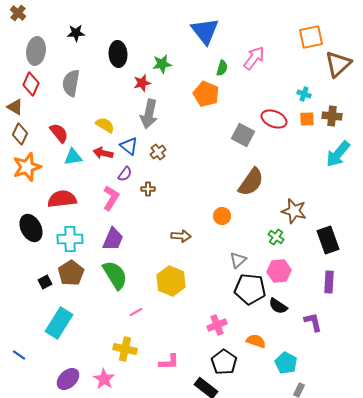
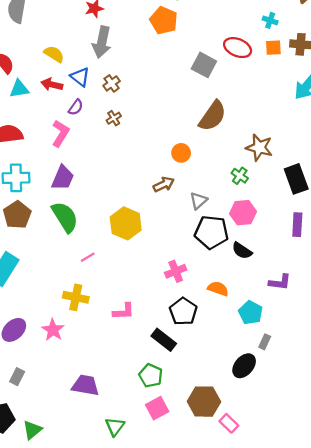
brown cross: (148, 189) -> (114, 118), moved, turned -32
brown arrow: (181, 236) -> (164, 184), moved, turned -30
purple L-shape: (313, 322) -> (280, 282), moved, turned 110

